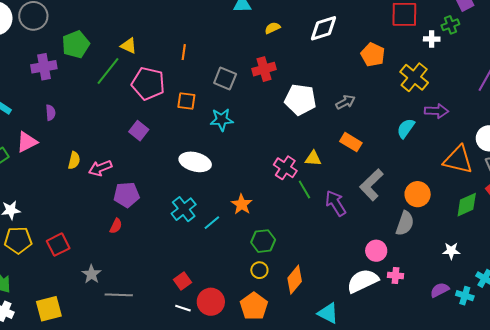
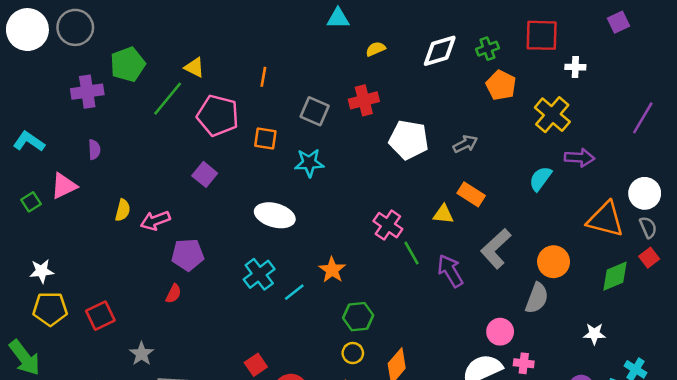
green cross: (450, 25) -> (487, 49), moved
yellow triangle: (313, 158) -> (443, 214), moved

